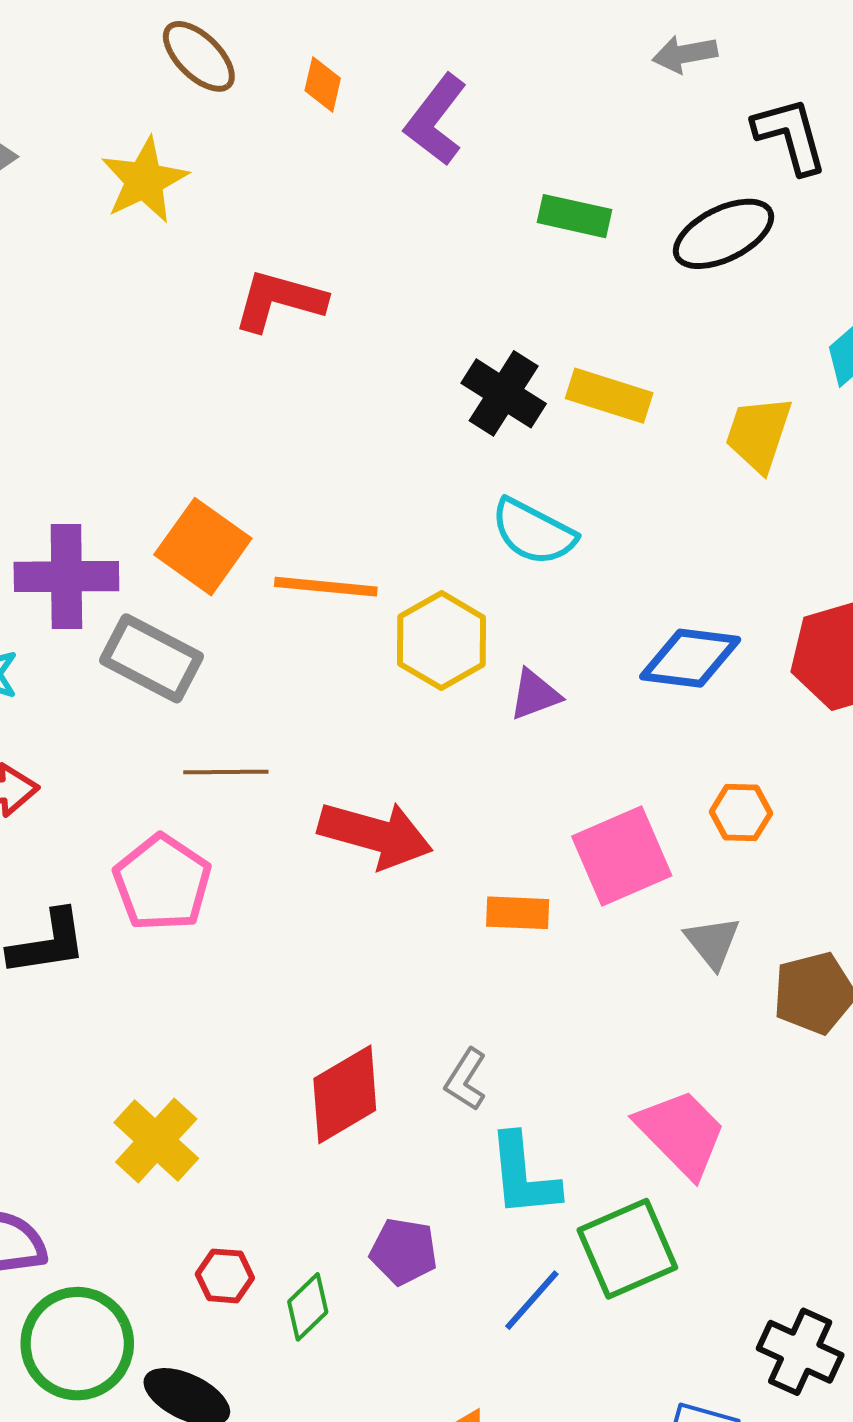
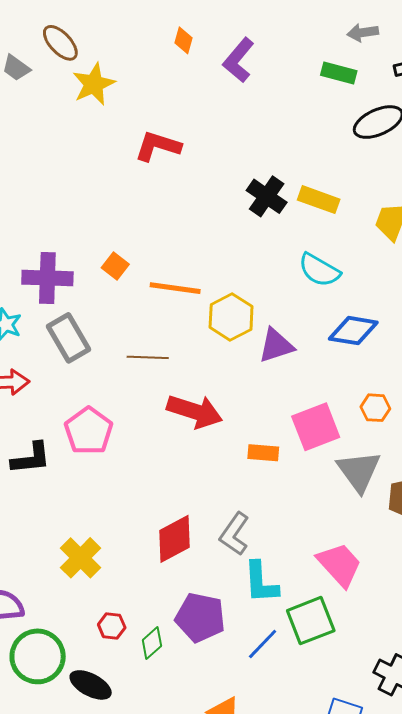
brown ellipse: (199, 56) -> (60, 43), moved
green rectangle: (575, 216) -> (339, 73), moved
cyan semicircle: (533, 532) -> (319, 270), moved
orange square: (203, 547) -> (115, 266), size x0.6
gray rectangle: (151, 658) -> (68, 338), moved, turned 30
purple triangle: (535, 695) -> (276, 346), size x1.4
brown line: (226, 772) -> (148, 357), moved
gray triangle: (712, 942) -> (359, 471), size x1.6
gray L-shape: (466, 1079) -> (234, 534), size x1.4
purple pentagon: (404, 1251) -> (200, 617), size x1.5

